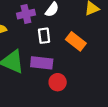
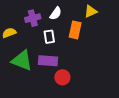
orange rectangle: (76, 41) -> (75, 30), moved, turned 66

